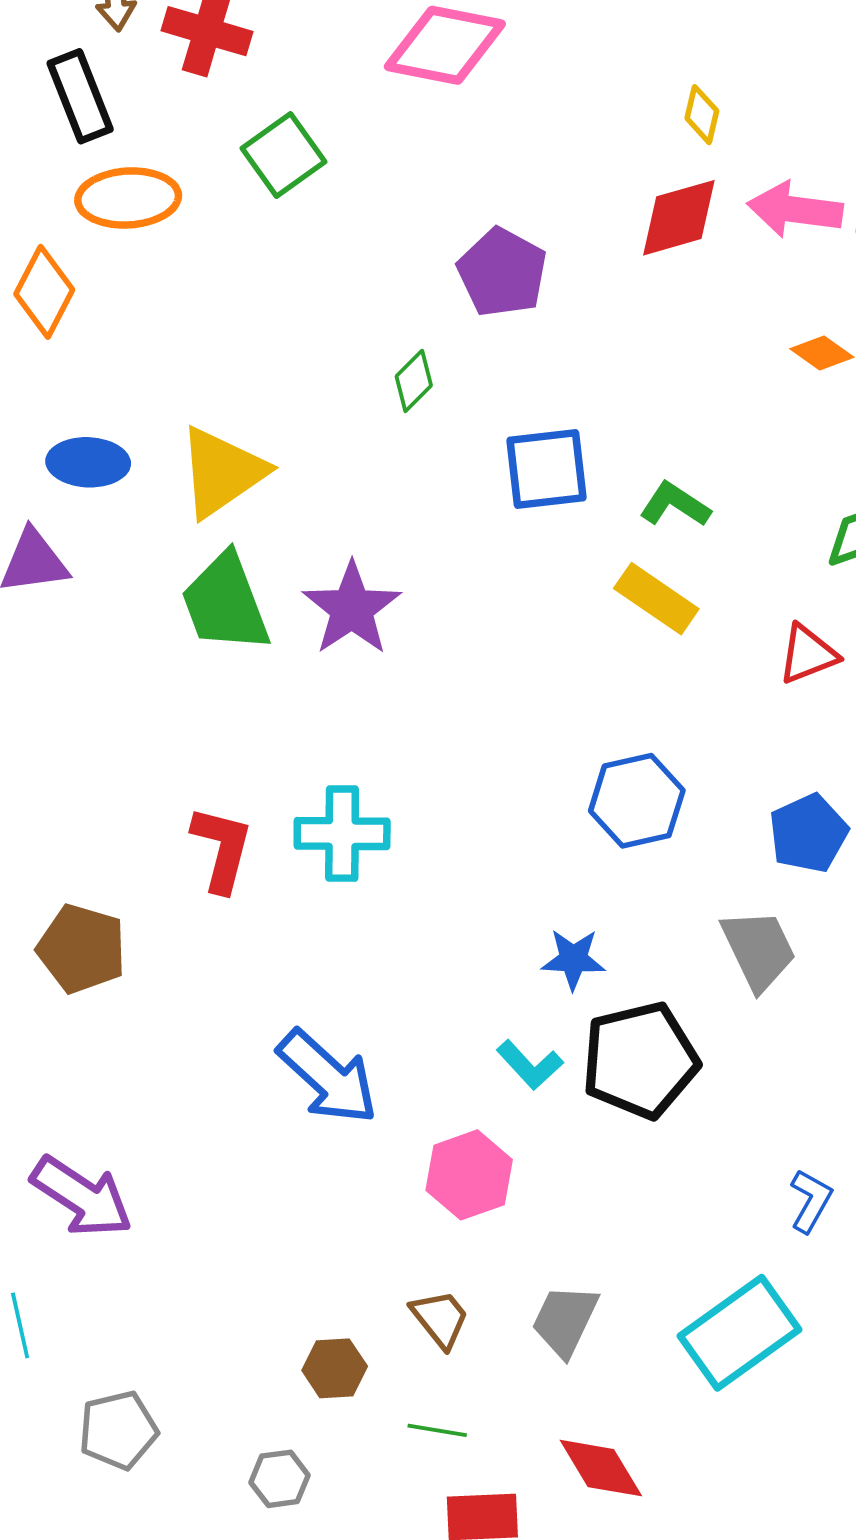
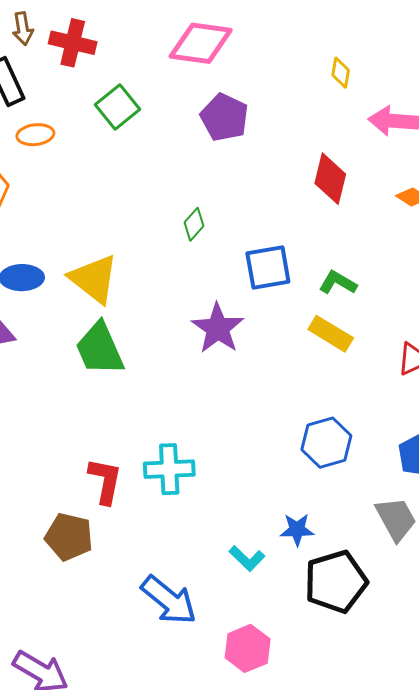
orange ellipse: (128, 198) -> (35, 135), size x0.7
red diamond: (679, 218) -> (330, 179), moved, turned -57
purple pentagon: (502, 272) -> (224, 117), moved
yellow triangle: (222, 472) -> (94, 279), turned -44
purple star: (352, 609) -> (218, 328), moved
brown pentagon: (82, 949) -> (69, 537), moved
cyan L-shape: (530, 1065) -> (247, 558), moved

